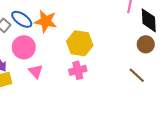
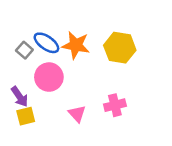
yellow hexagon: (80, 43) -> (120, 48), moved
pink triangle: (36, 71) -> (77, 114), moved

